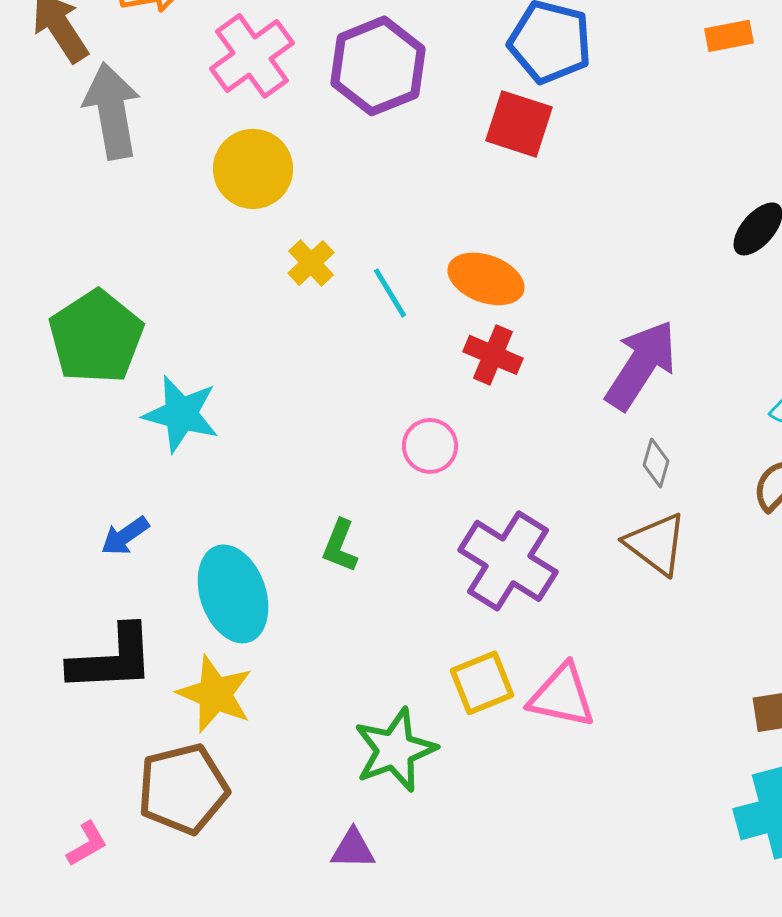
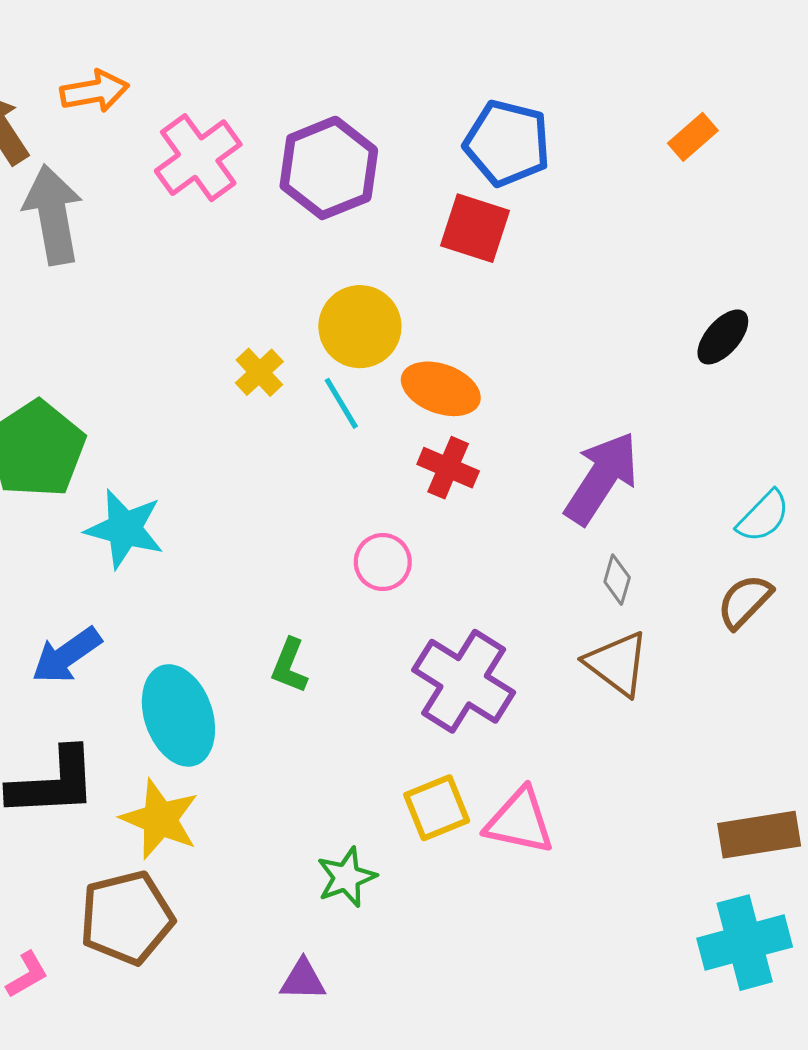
orange rectangle: (729, 36) -> (693, 137), turned -30
yellow circle: (253, 169) -> (360, 327), moved
blue arrow: (125, 536) -> (66, 655), size x1.4
green star: (395, 750) -> (346, 877), size x0.7

